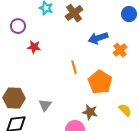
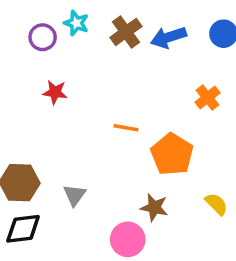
purple circle: (18, 26) -> (43, 37), moved
blue arrow: (98, 38) -> (169, 37), moved
orange line: (74, 67) -> (126, 128), turned -64

